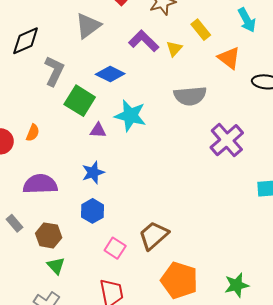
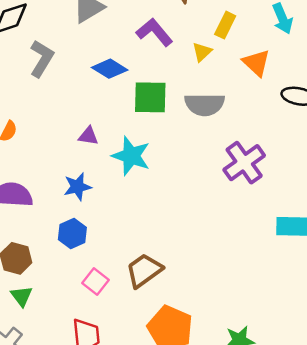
yellow rectangle: (201, 30) -> (225, 25), turned 60
yellow triangle: (174, 49) -> (202, 52), moved
green square: (80, 101) -> (150, 97), moved, turned -36
cyan star: (130, 116) -> (131, 156), moved

